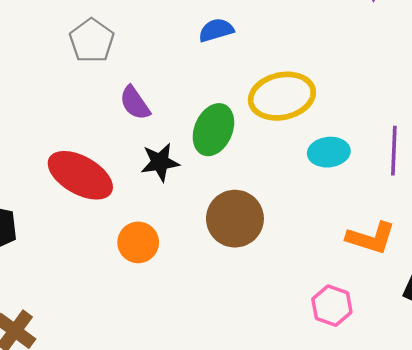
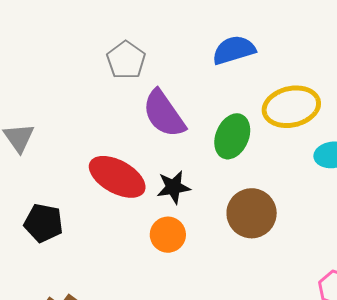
blue semicircle: (216, 30) -> (234, 50), size x1.4
purple semicircle: (135, 103) -> (164, 114), size x1.6
black star: (160, 162) -> (173, 187), moved

